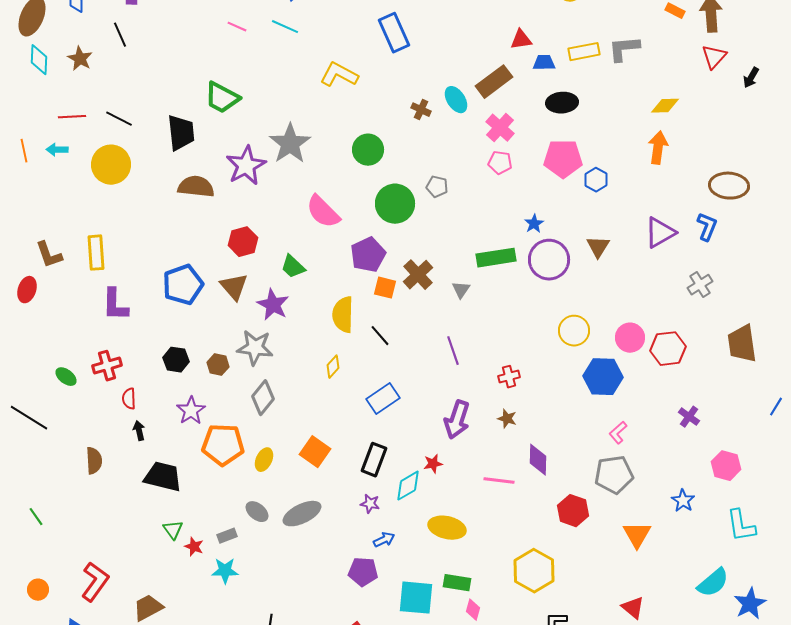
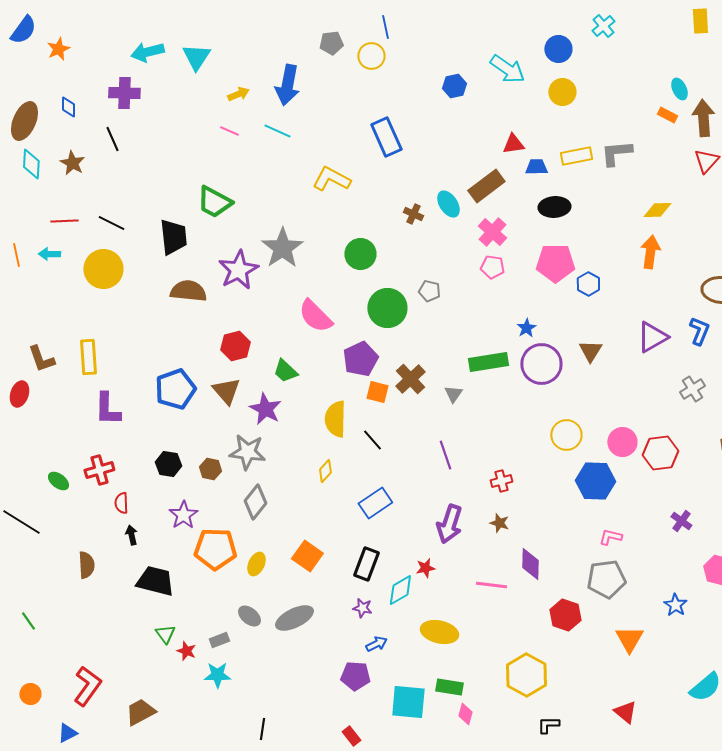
pink L-shape: (618, 433) -> (610, 537), turned 55

